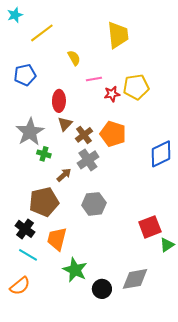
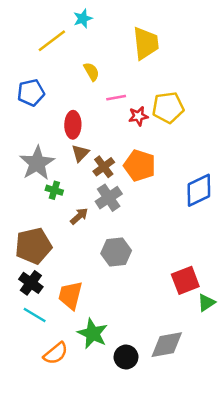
cyan star: (15, 15) -> (83, 19), moved
brown pentagon: (44, 202) -> (33, 246), moved
orange semicircle: (20, 286) -> (56, 353), moved

